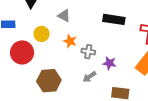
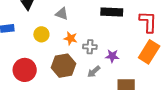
red circle: (22, 52) -> (25, 70), moved
brown hexagon: (49, 81) -> (64, 66), moved

